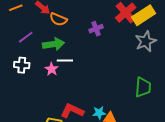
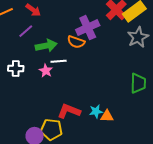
orange semicircle: (58, 19) -> (76, 42), moved
purple cross: (96, 29) -> (88, 28), size x1.6
purple line: (26, 37) -> (26, 31), moved

